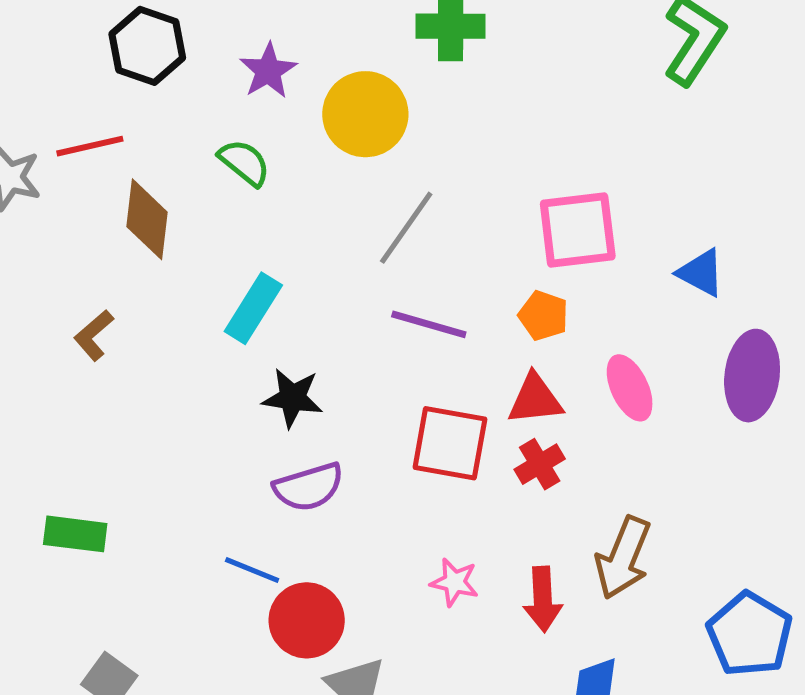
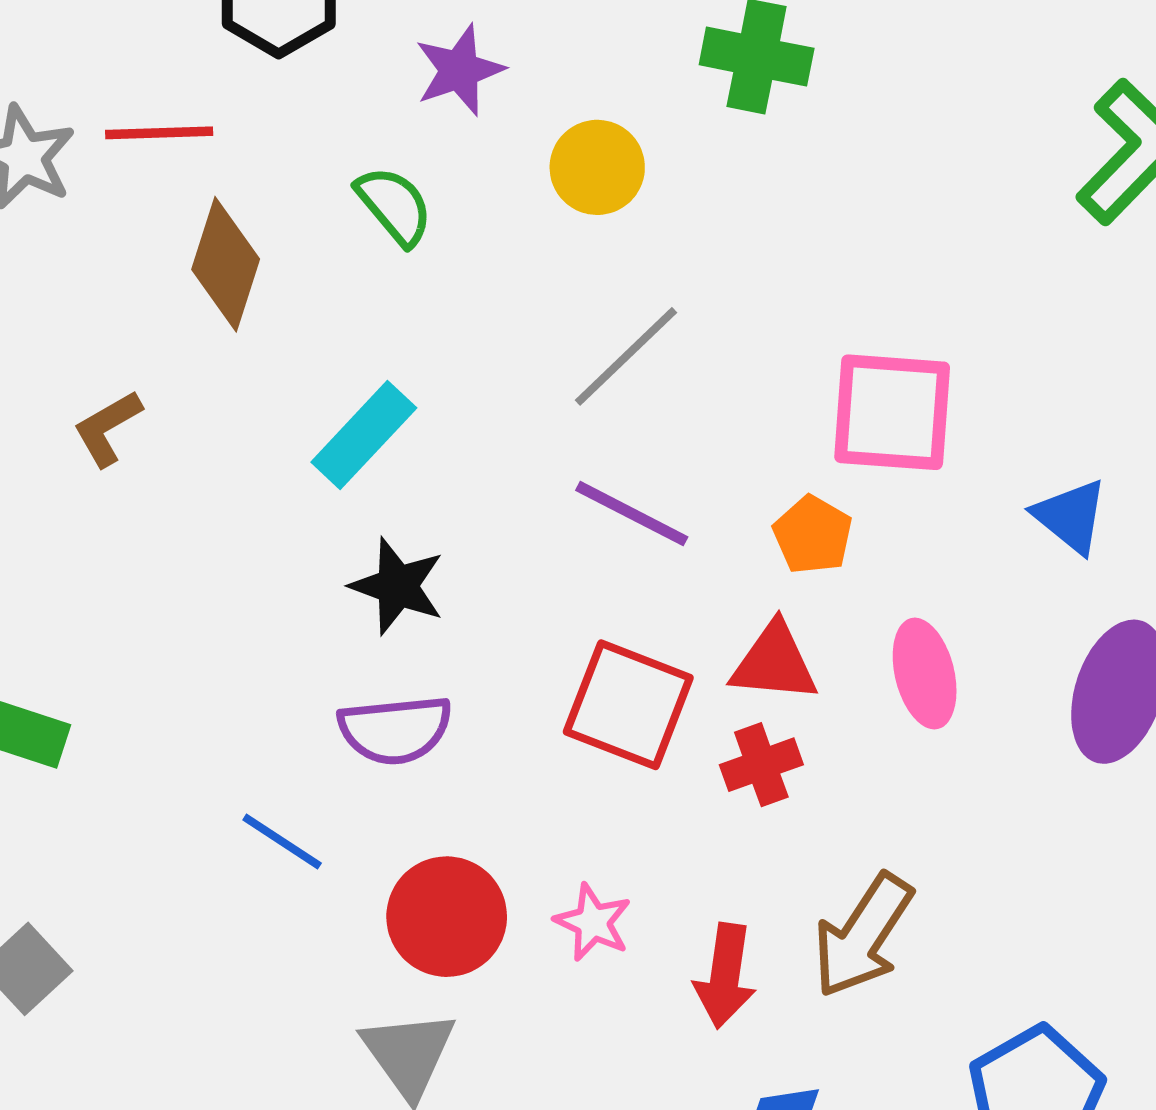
yellow circle: (365, 114) -> (597, 167), size x0.7
red circle: (307, 620) -> (447, 917), moved

